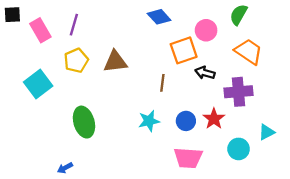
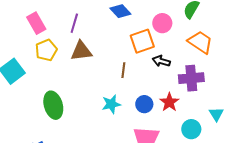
purple line: (74, 25) -> (74, 23), moved
pink rectangle: (40, 30) -> (36, 23), moved
cyan triangle: (267, 132) -> (216, 114), turned -35

